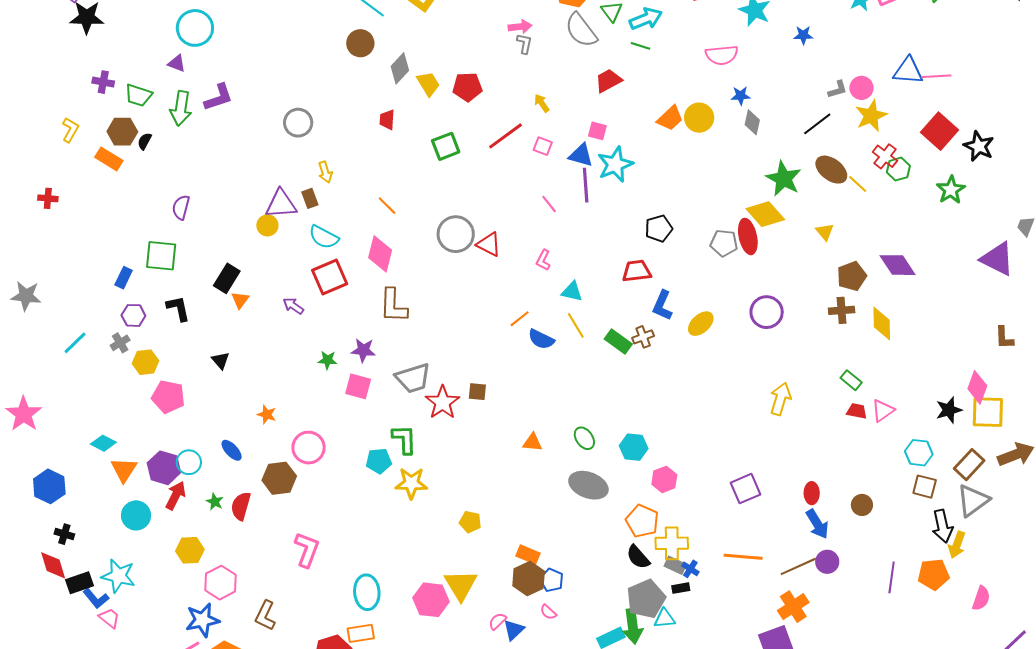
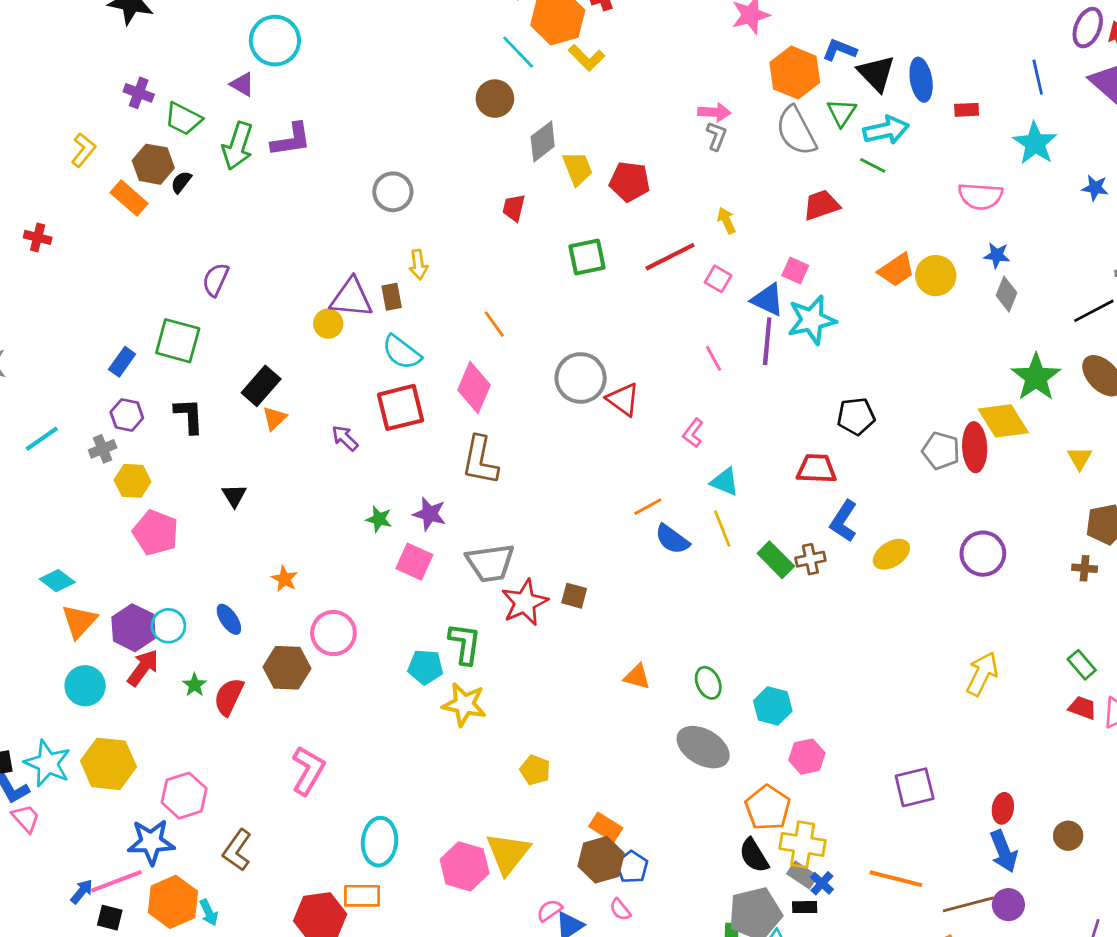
brown cross: (842, 310) -> (1085, 568), size x0.7
yellow hexagon: (190, 550) -> (108, 764), moved, size x1.4

